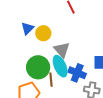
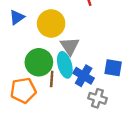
blue triangle: (27, 28) -> (17, 17), moved
yellow circle: (43, 33) -> (51, 23), size x1.5

